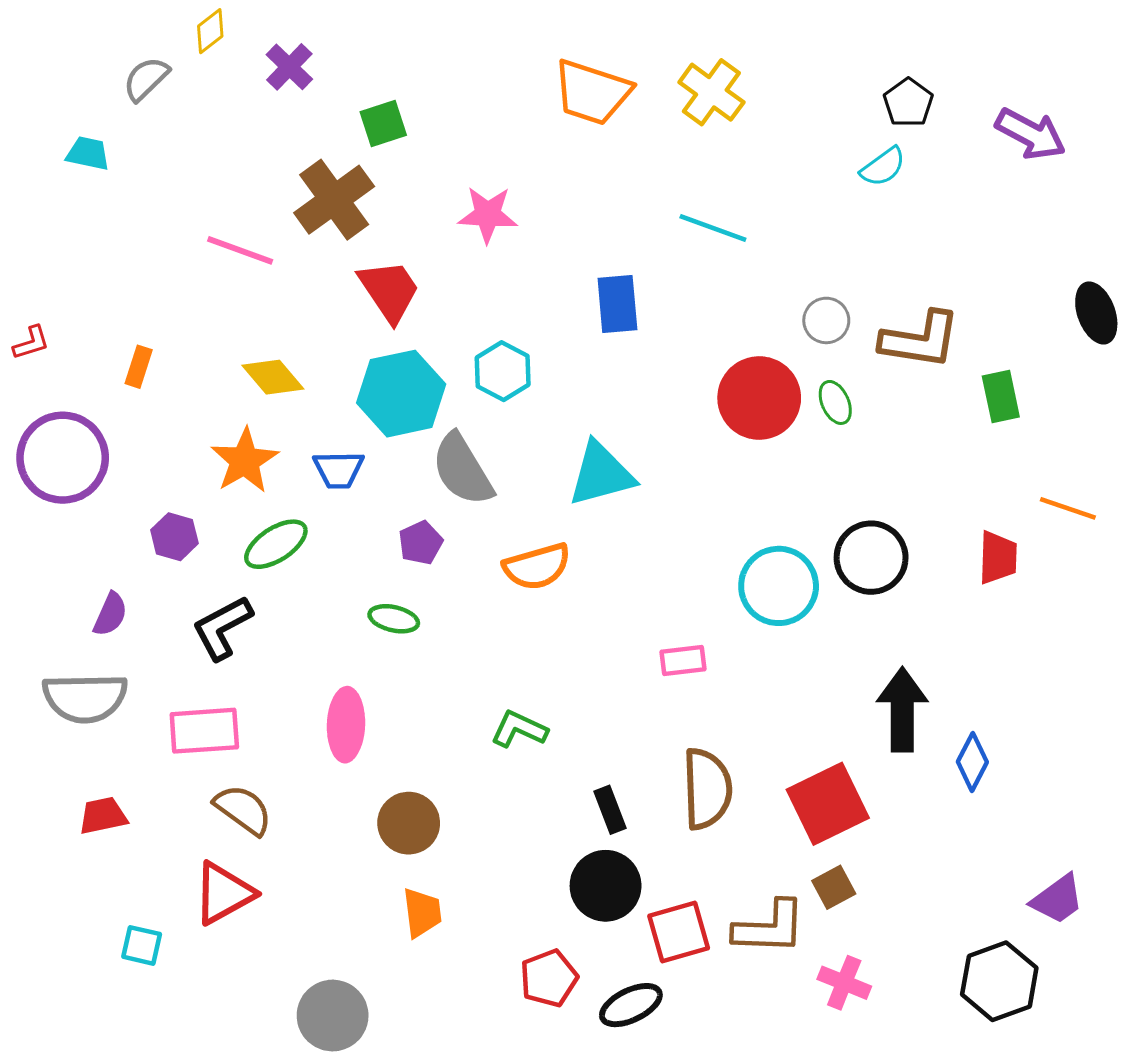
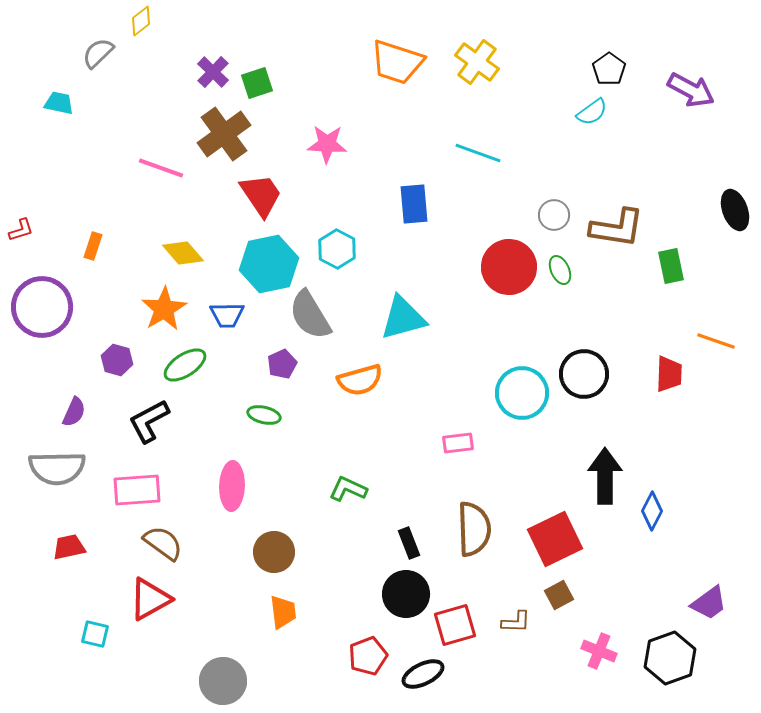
purple cross: (289, 67) -> (213, 72), moved
brown L-shape: (770, 928) -> (516, 622), size x0.6
pink cross: (844, 983) -> (599, 651), moved

